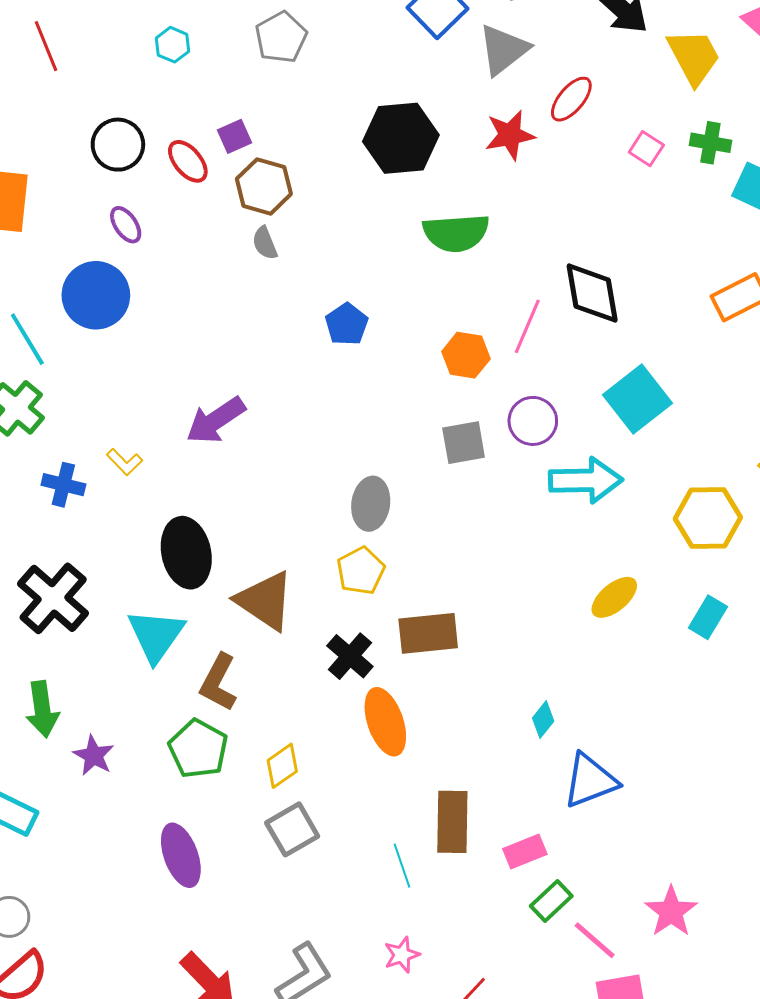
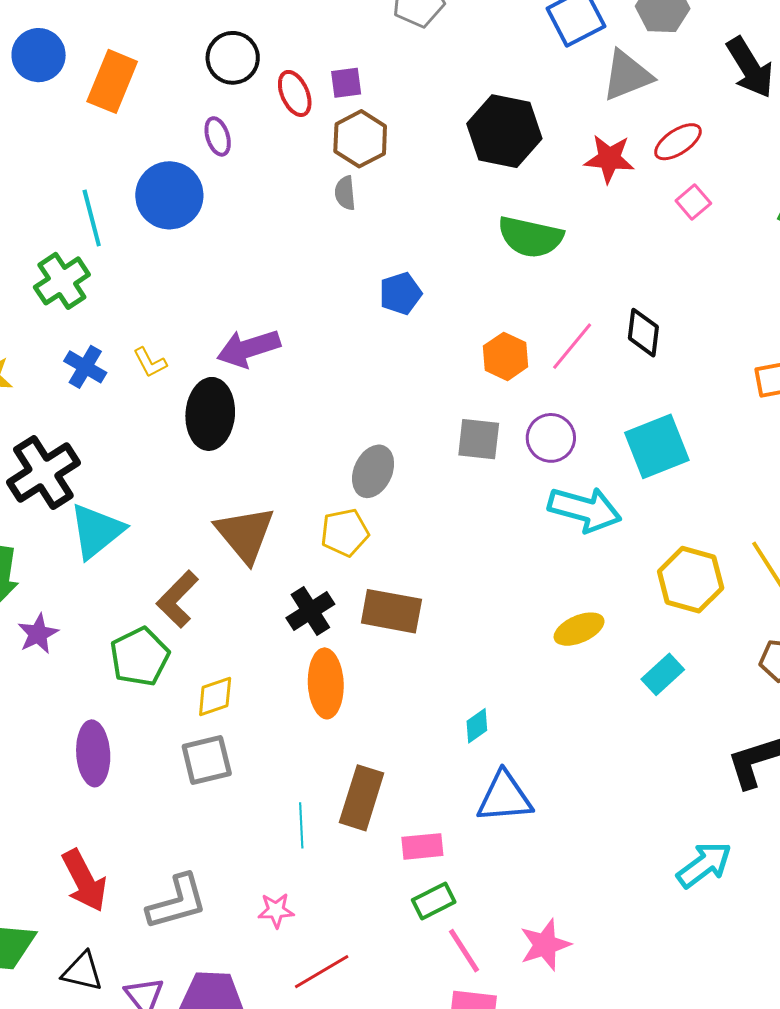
pink square: (646, 149) -> (693, 202), moved
black diamond: (592, 293) -> (643, 333), size x0.7
black ellipse: (186, 553) -> (210, 414), moved
cyan triangle: (156, 635) -> (97, 531), moved

